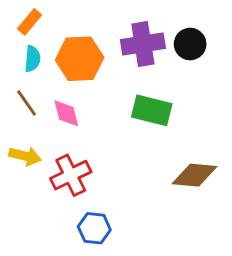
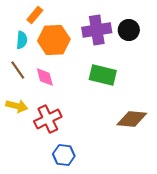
orange rectangle: (29, 22) -> (35, 15), moved

